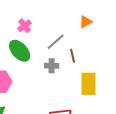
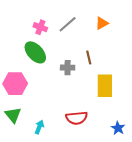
pink cross: (25, 26) -> (40, 27), turned -32
gray line: (56, 42) -> (68, 24), moved

